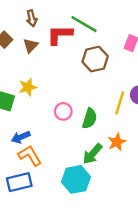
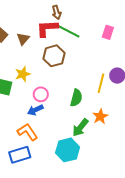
brown arrow: (32, 18) -> (57, 12), moved
green line: (84, 24) -> (69, 31), moved
brown hexagon: (95, 59) -> (54, 56), moved
pink circle: (63, 111) -> (41, 94), moved
blue arrow: (21, 137) -> (35, 110), moved

